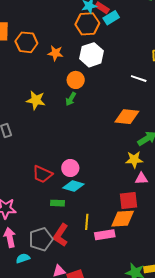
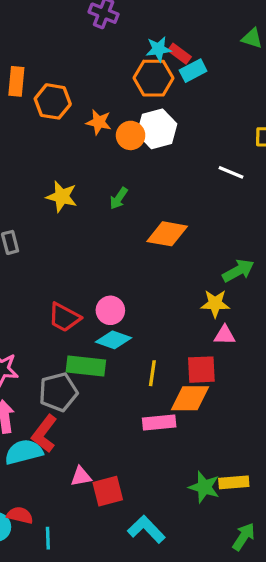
orange circle: (76, 80) -> (131, 135), moved
orange diamond: (127, 117) -> (167, 234), moved
green rectangle: (58, 203) -> (86, 366), size x1.6
yellow line: (87, 222) -> (152, 373), moved
red L-shape: (61, 235) -> (44, 434), moved
gray pentagon: (41, 239) -> (58, 392), moved
cyan semicircle: (23, 258) -> (24, 452), size x1.6

